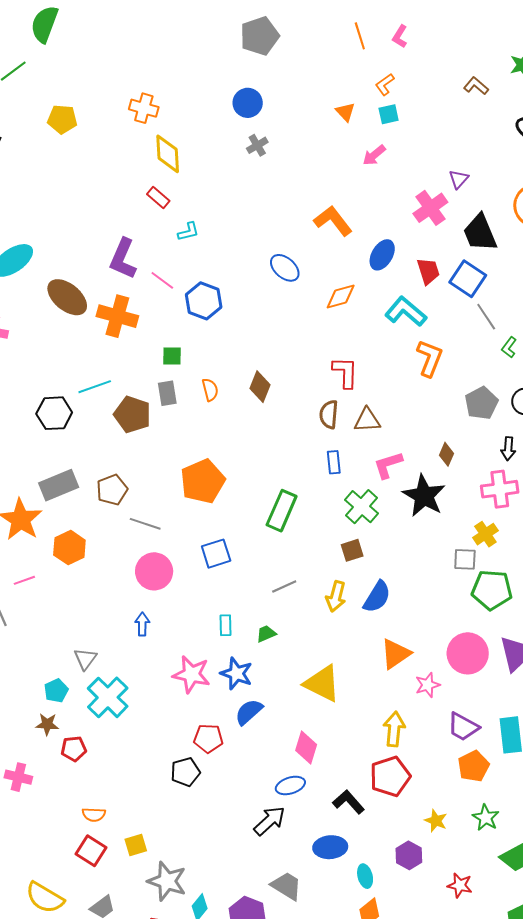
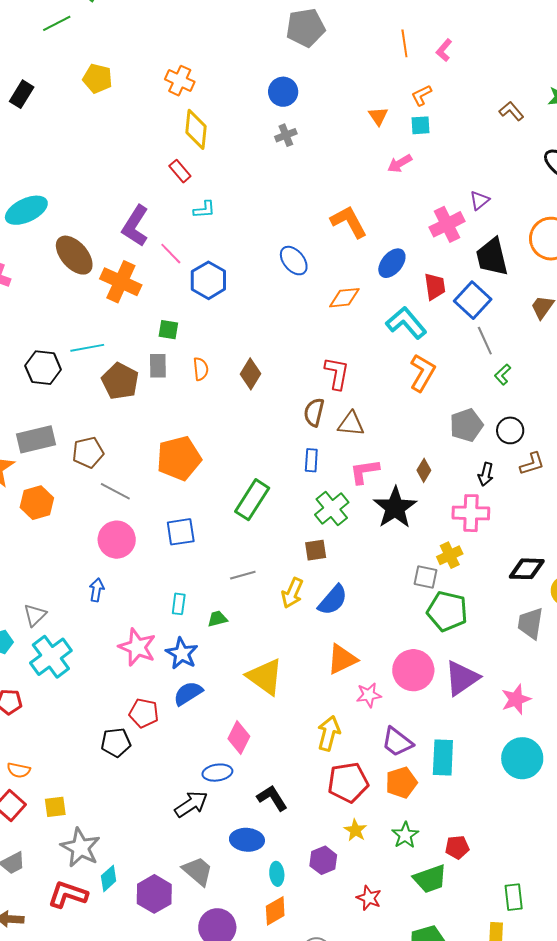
red pentagon: (390, 776) -> (348, 782), moved

